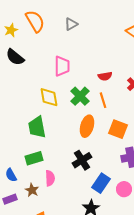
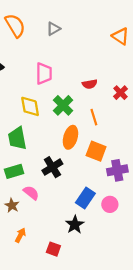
orange line: (103, 100) -> (94, 117), moved
orange square: (118, 129) -> (96, 151), moved
black cross: (82, 160) -> (52, 167), moved
pink semicircle: (50, 178) -> (31, 193), turned -49

